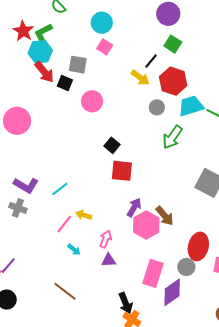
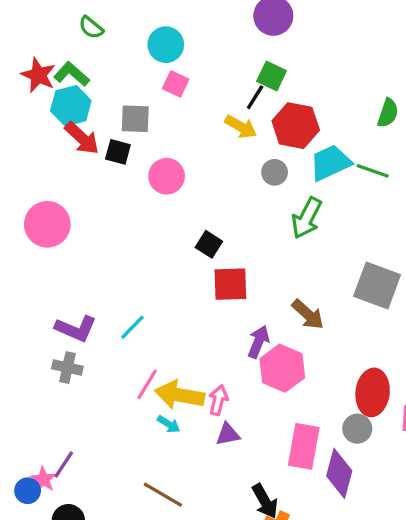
green L-shape: (43, 33) -> (72, 74), turned 75
green square: (173, 44) -> (272, 76), moved
yellow arrow: (84, 215) -> (180, 395), moved, size x1.8
brown arrow: (165, 216) -> (308, 314), moved
purple diamond: (172, 292) -> (339, 473), turned -32

